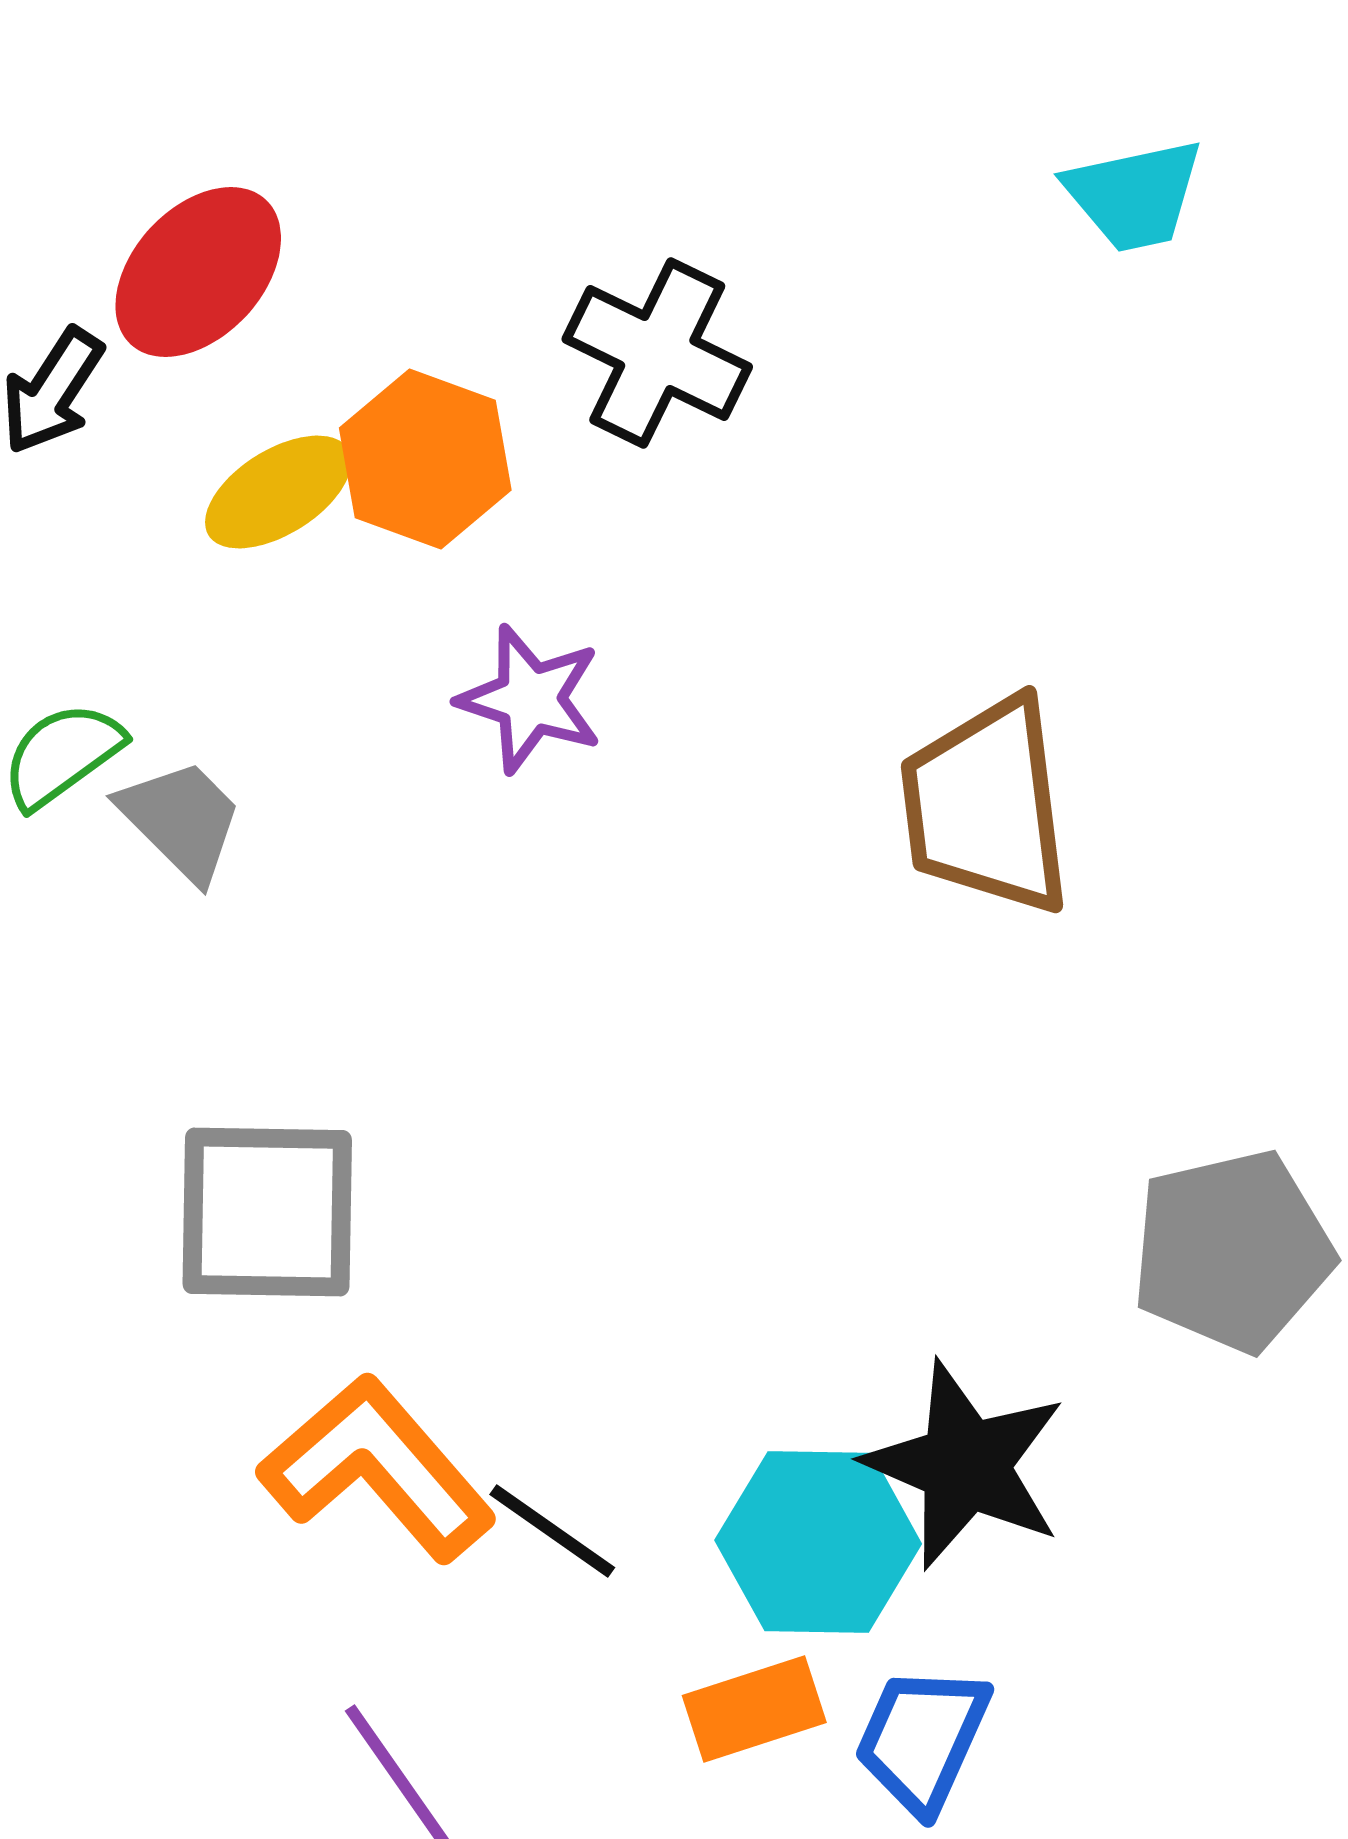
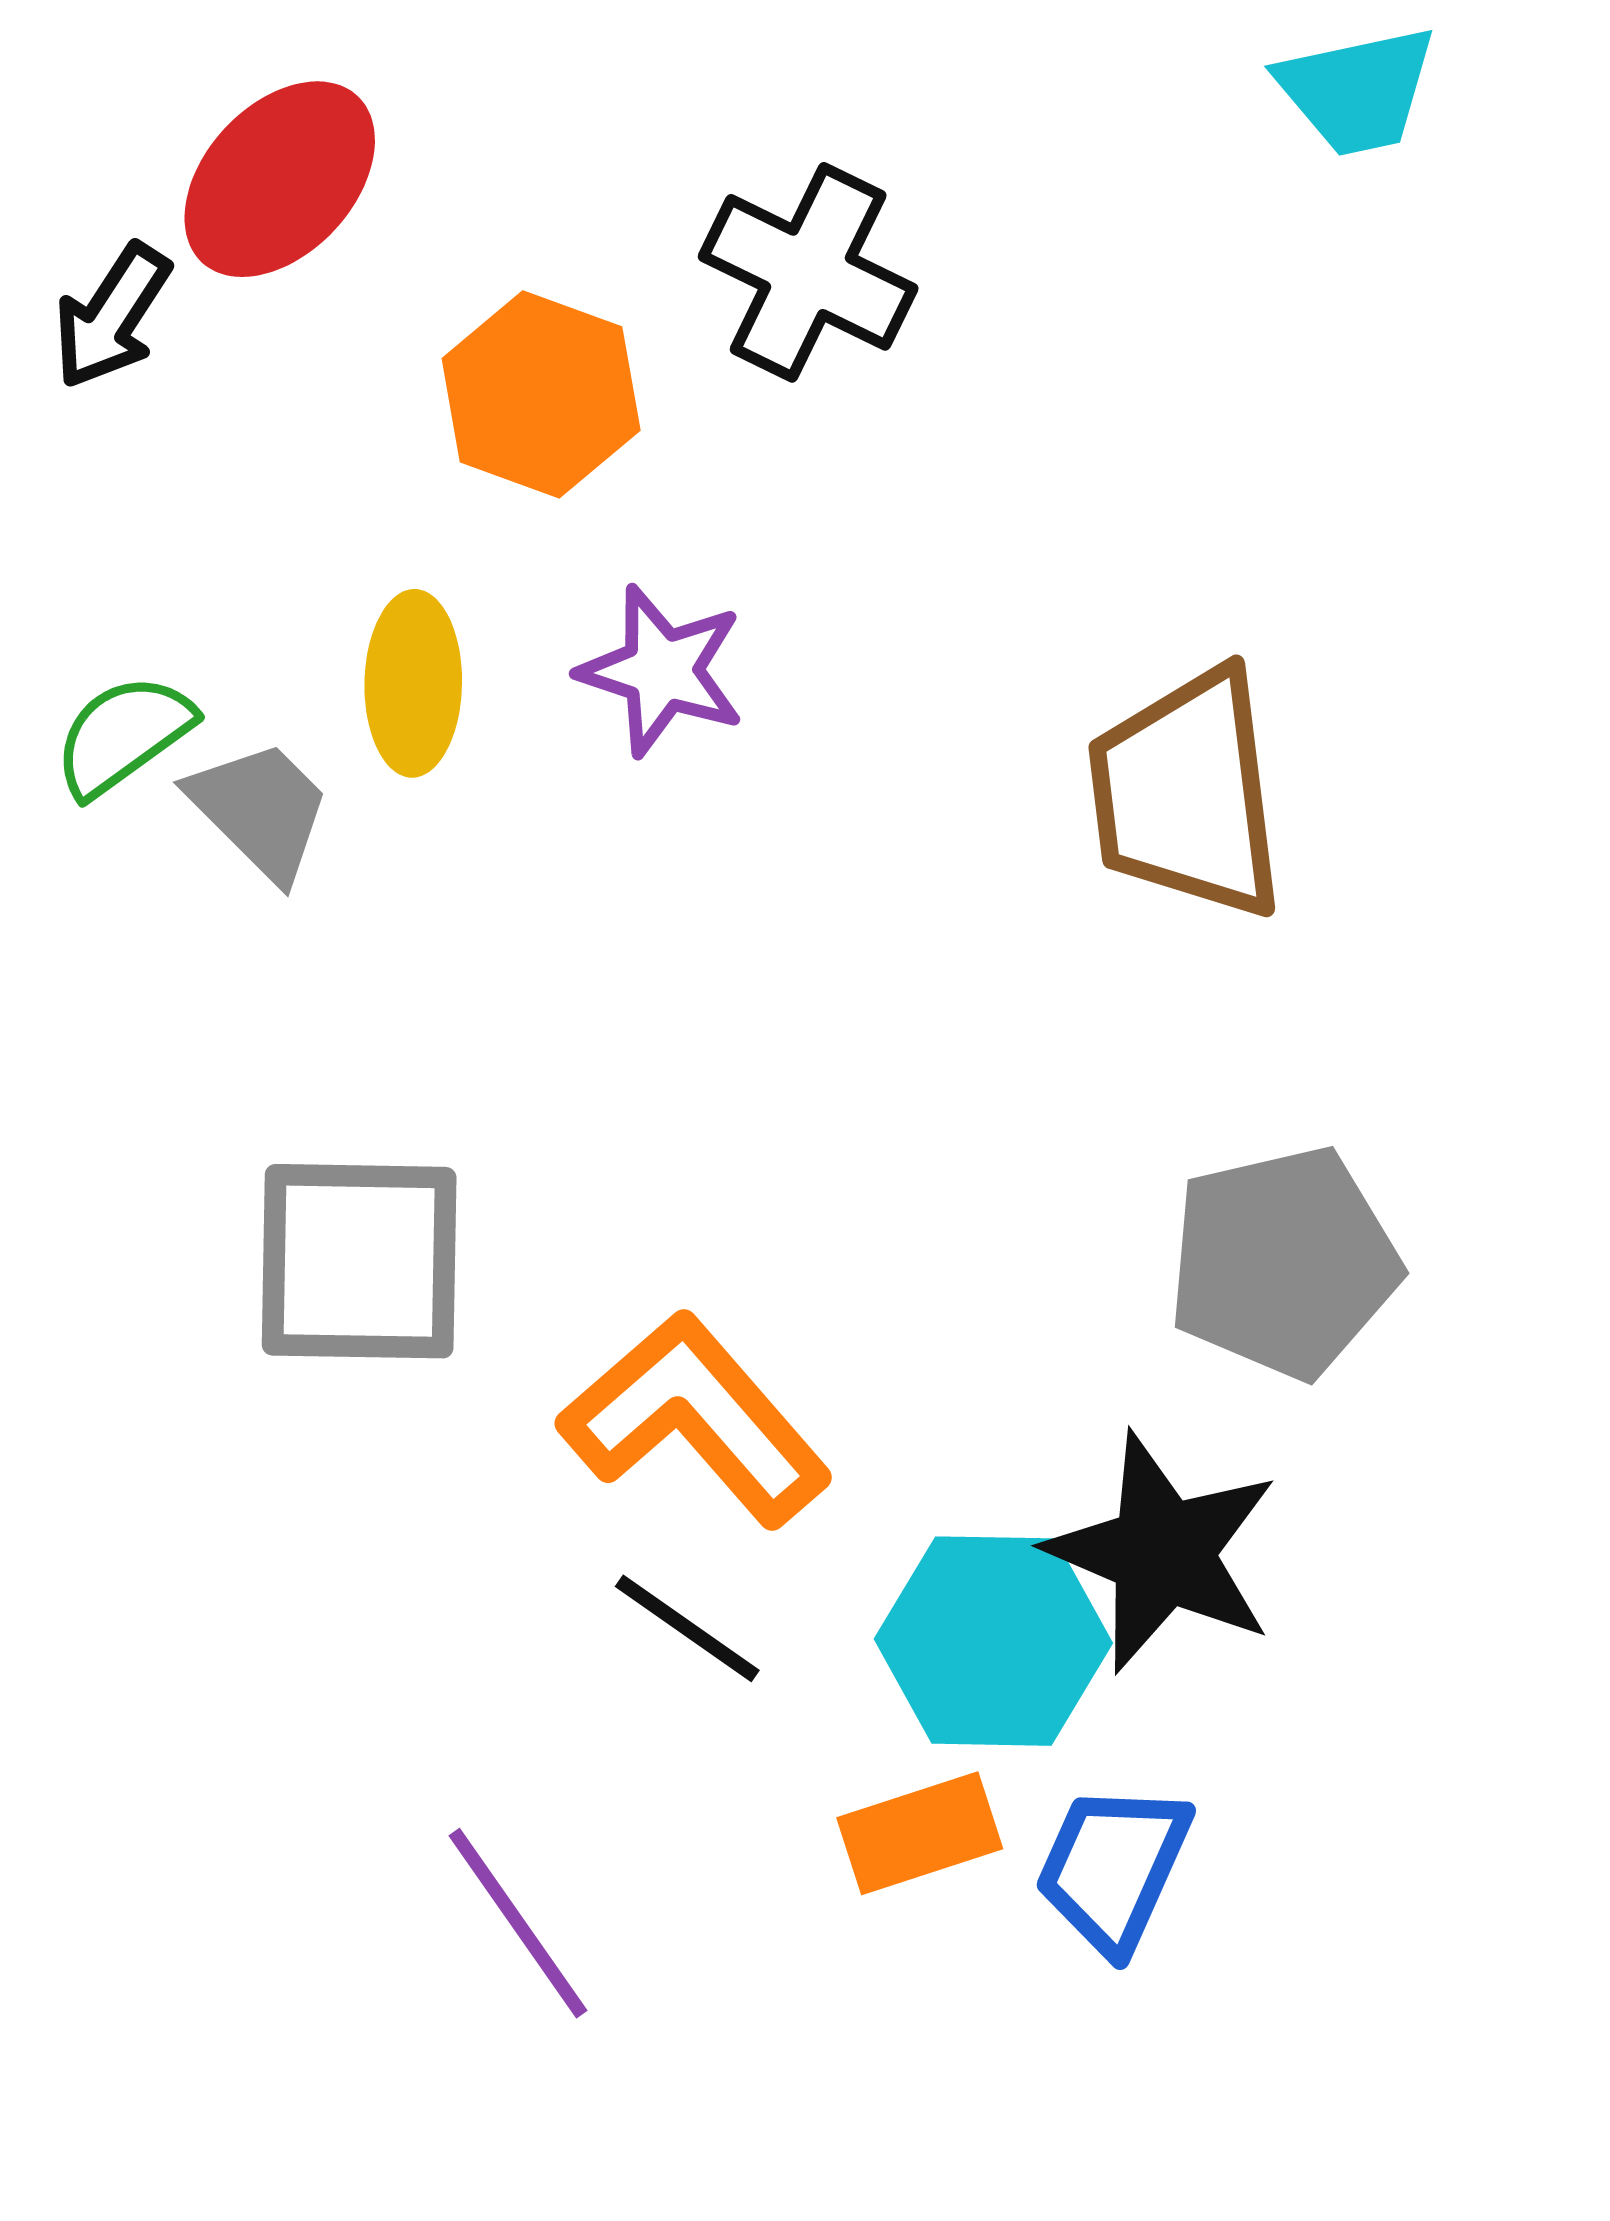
yellow ellipse: (278, 492) -> (413, 683), moved, turned -57
gray pentagon: (1232, 1251) -> (1283, 1262), moved
orange L-shape: (377, 1468) -> (695, 1419), moved

